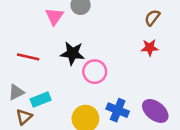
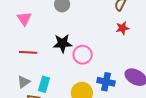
pink triangle: (54, 16) -> (24, 19), moved
cyan rectangle: (41, 99) -> (44, 84), turned -42

